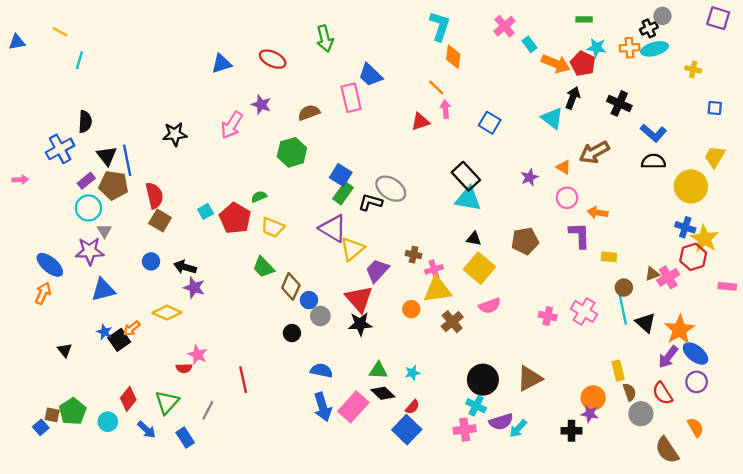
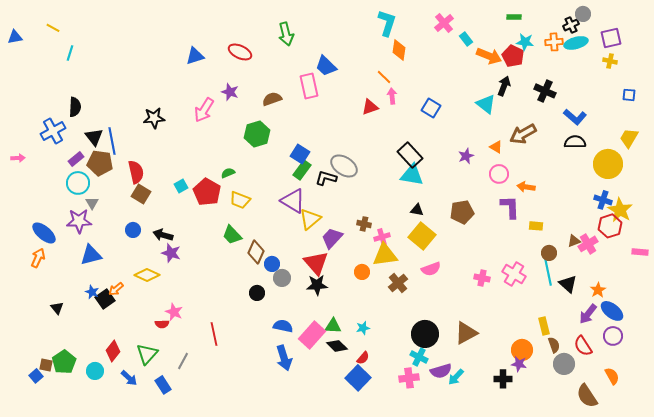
purple square: (718, 18) -> (611, 38), moved, turned -30
orange star: (680, 330) -> (598, 290), size x0.6
pink rectangle: (353, 407) -> (312, 335), moved

